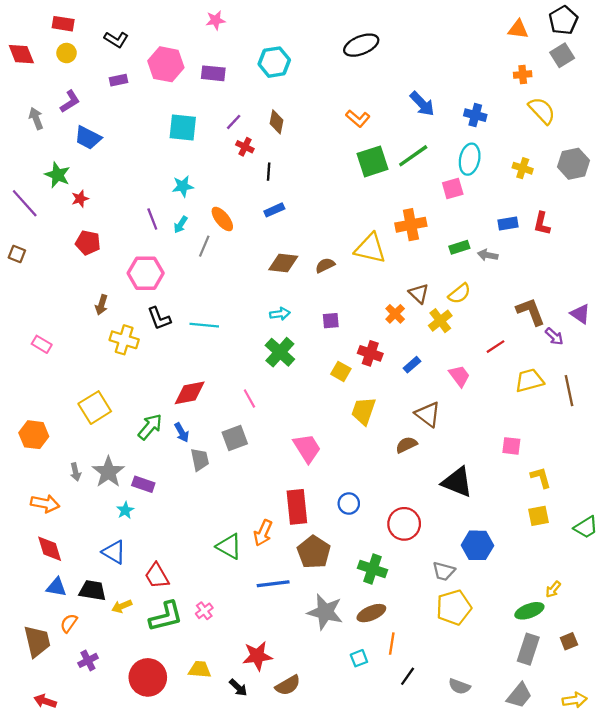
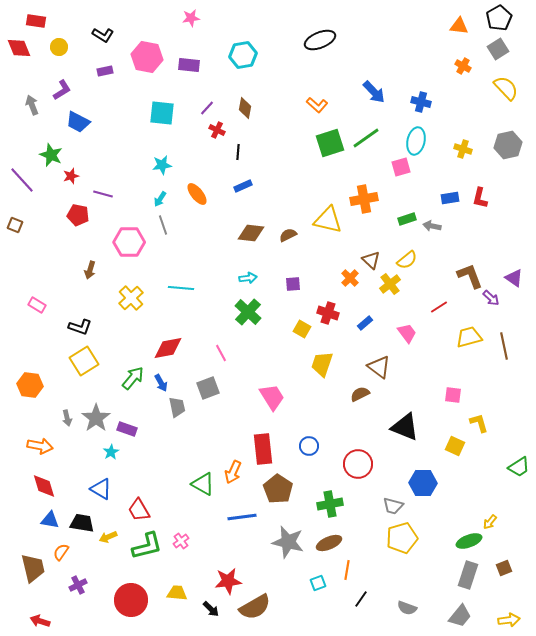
red rectangle: (63, 24) -> (36, 21), moved
orange cross: (523, 74) -> (463, 66), turned 35
yellow semicircle: (542, 111) -> (506, 88), moved
purple line: (152, 219) -> (103, 194), moved, turned -54
gray line: (204, 246) -> (163, 225), moved, turned -42
black L-shape: (159, 318) -> (80, 327), moved, turned -50
yellow cross: (124, 340) -> (131, 298), moved, turned 30
yellow square: (538, 516) -> (455, 446), moved, turned 36
green cross: (373, 569) -> (330, 504), turned -30
brown semicircle: (288, 685) -> (255, 607), size x1.4

